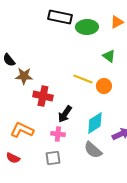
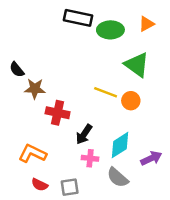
green triangle: (109, 56) -> (137, 65), size x1.6
pink cross: (58, 134) -> (90, 158), moved
red semicircle: (13, 158) -> (40, 185), moved

